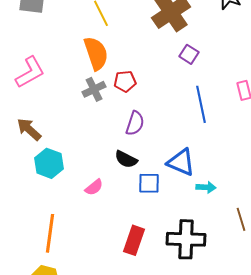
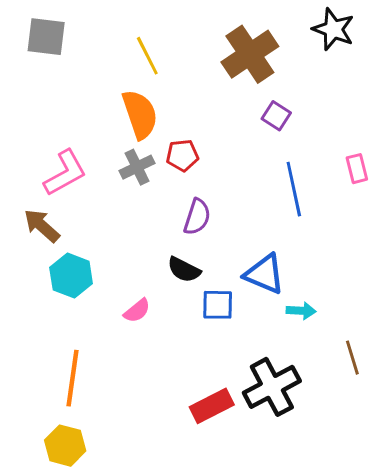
pink L-shape: (30, 72) -> (65, 173), moved
black cross: (186, 239) -> (272, 387), turned -30
red rectangle: (134, 240) -> (212, 406), moved, turned 44

